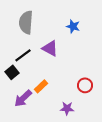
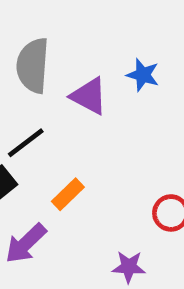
purple triangle: (50, 48) -> (89, 96), moved
orange rectangle: (41, 86) -> (68, 194), moved

